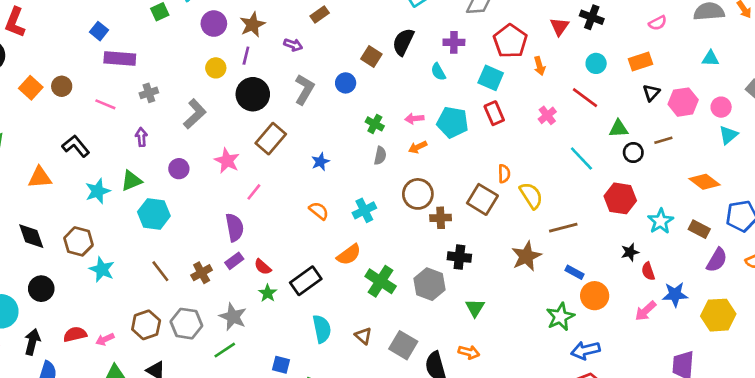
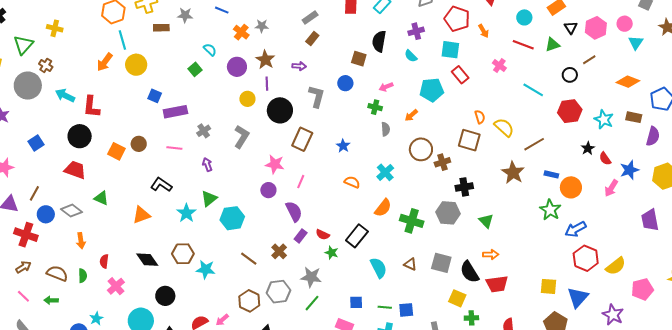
pink arrow: (414, 119) -> (386, 87), moved
green triangle: (619, 129) -> (552, 45), moved
purple circle: (179, 169) -> (268, 190), moved

